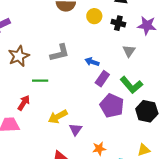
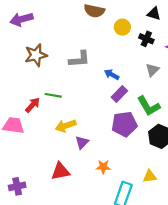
green line: (40, 81) -> (53, 95), moved
purple pentagon: (112, 106) -> (124, 124), turned 30

